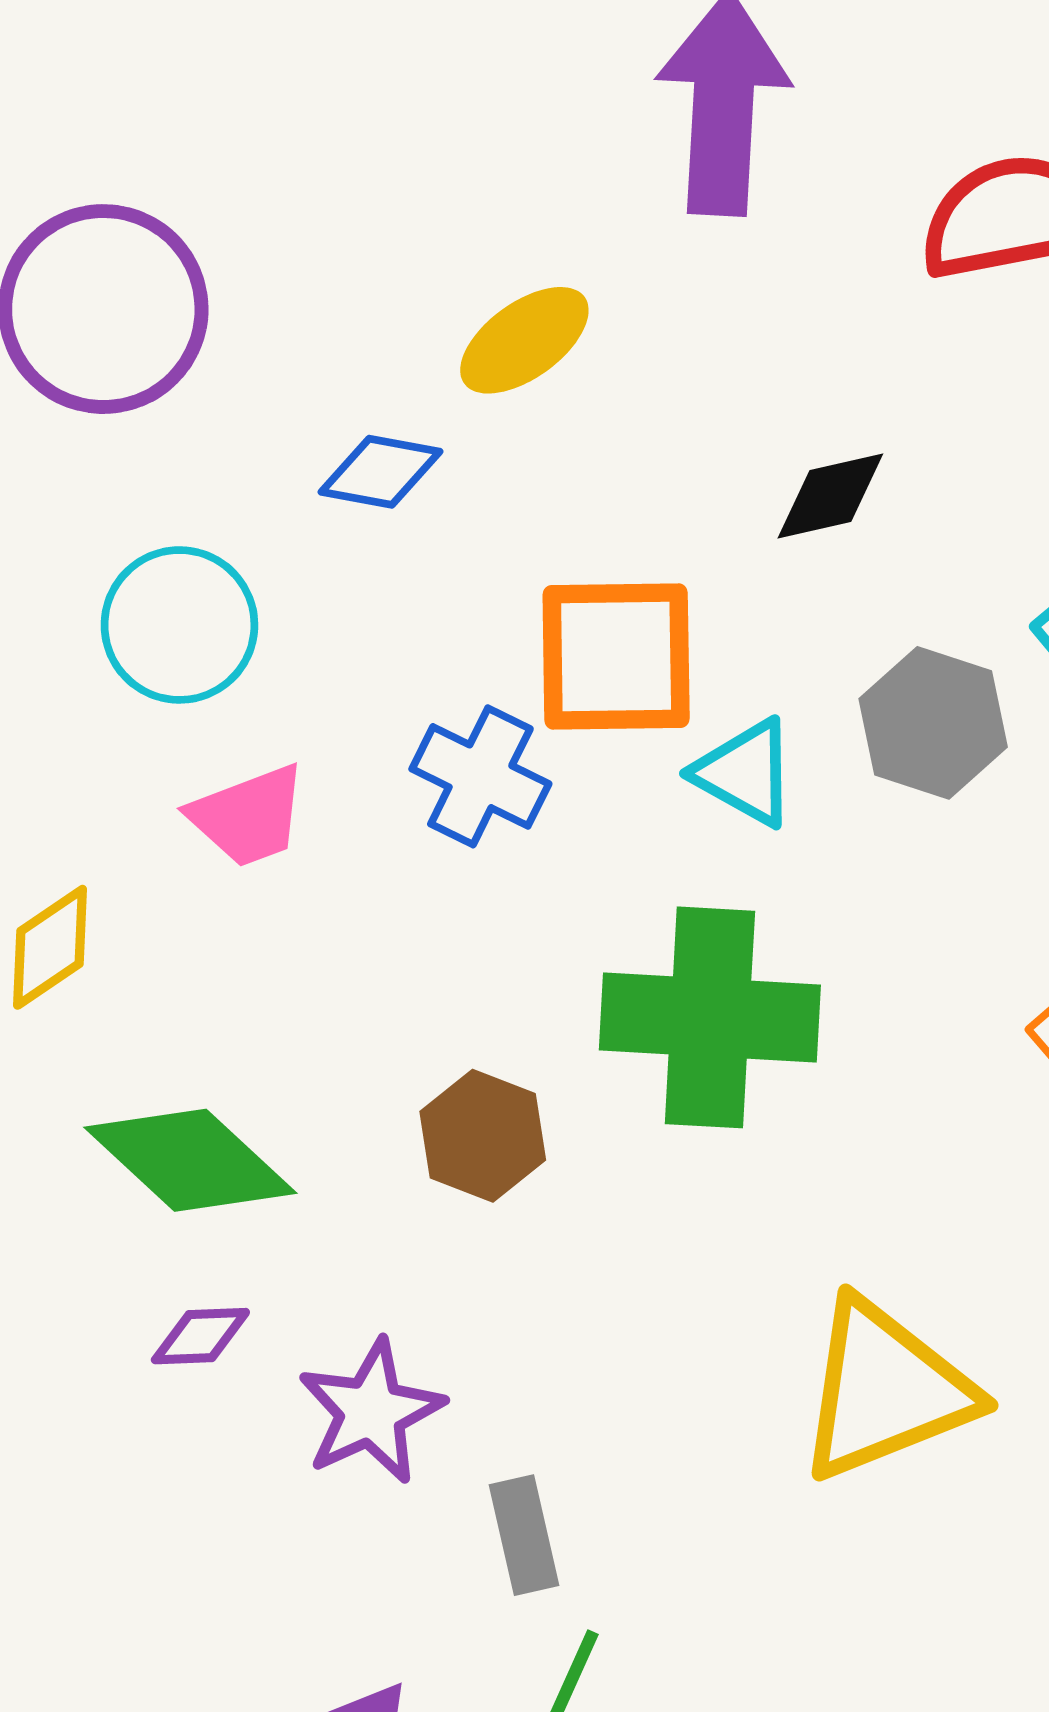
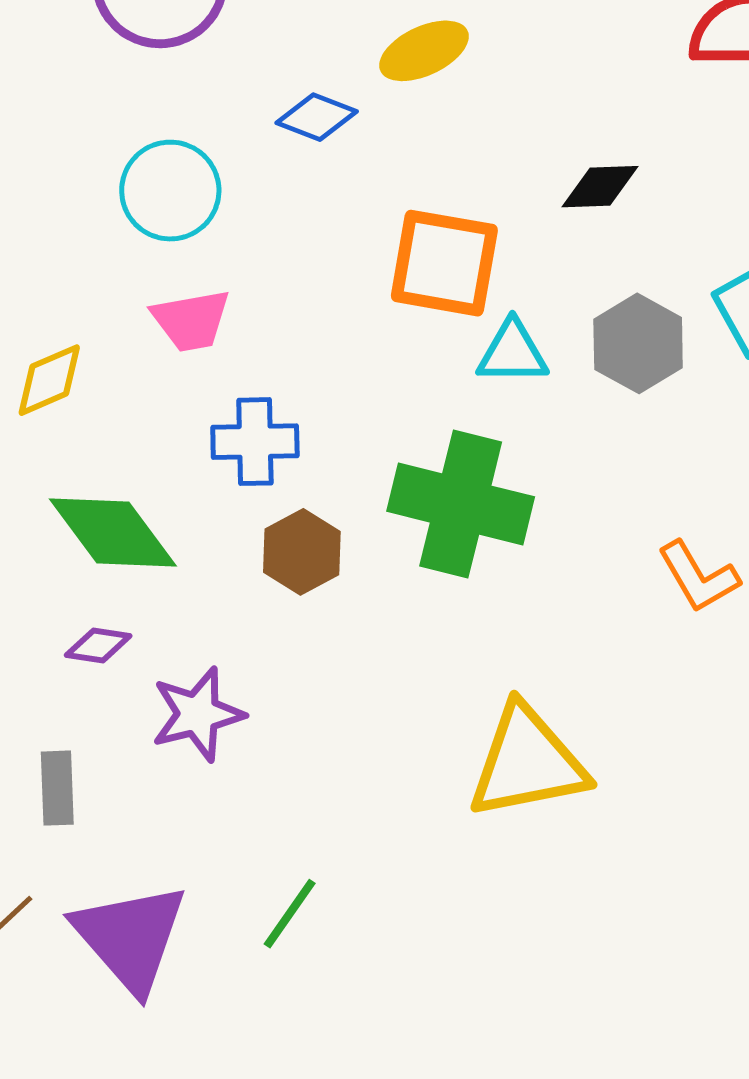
cyan triangle: (745, 773) -> (512, 353), turned -40
blue cross: (480, 776) -> (255, 442), moved, turned -38
gray rectangle: (524, 1535) -> (57, 788), moved

